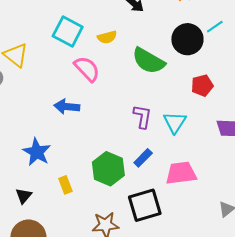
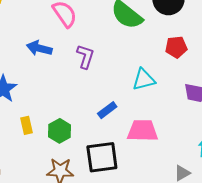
purple L-shape: (142, 117) -> (85, 57), moved
cyan triangle: (175, 122) -> (144, 80), turned 35
green hexagon: (108, 169) -> (60, 131), moved, size x0.7

